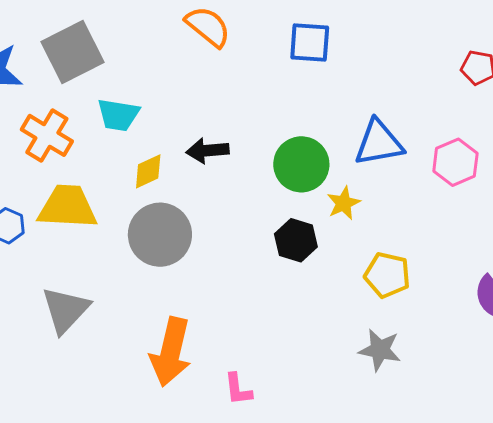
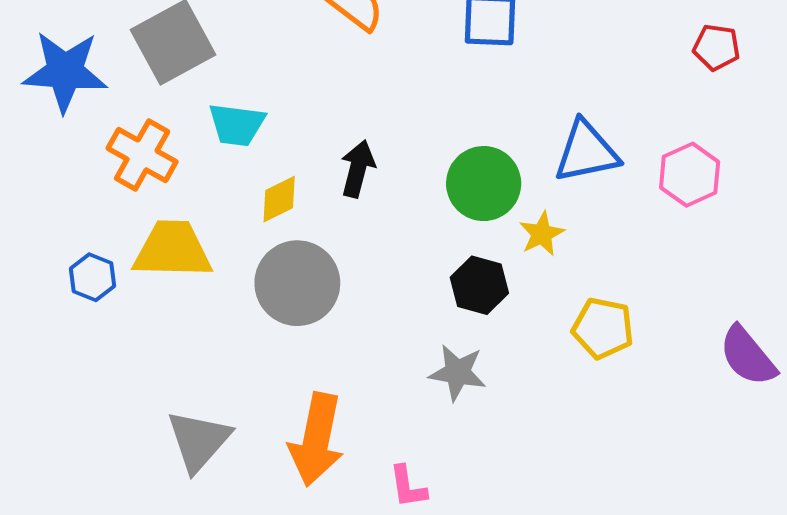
black arrow: (208, 151) -> (358, 169), turned 111
gray triangle: (66, 310) -> (199, 441), moved
gray star: (380, 350) -> (458, 372), moved

